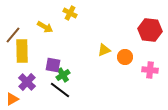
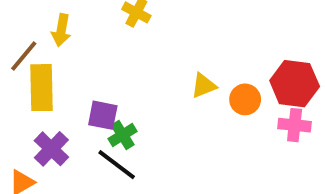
yellow arrow: (45, 27) -> (61, 30), moved, turned 70
red hexagon: (150, 30) -> (295, 84), moved

